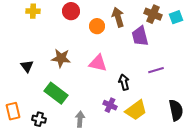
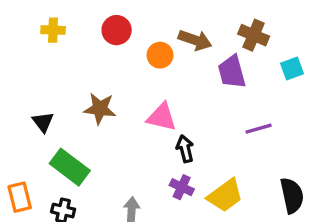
brown arrow: (118, 17) -> (195, 40), turned 126
cyan square: (176, 17) -> (292, 69), moved
black arrow: (124, 82) -> (185, 149), moved
green rectangle: (56, 93) -> (70, 167), moved

